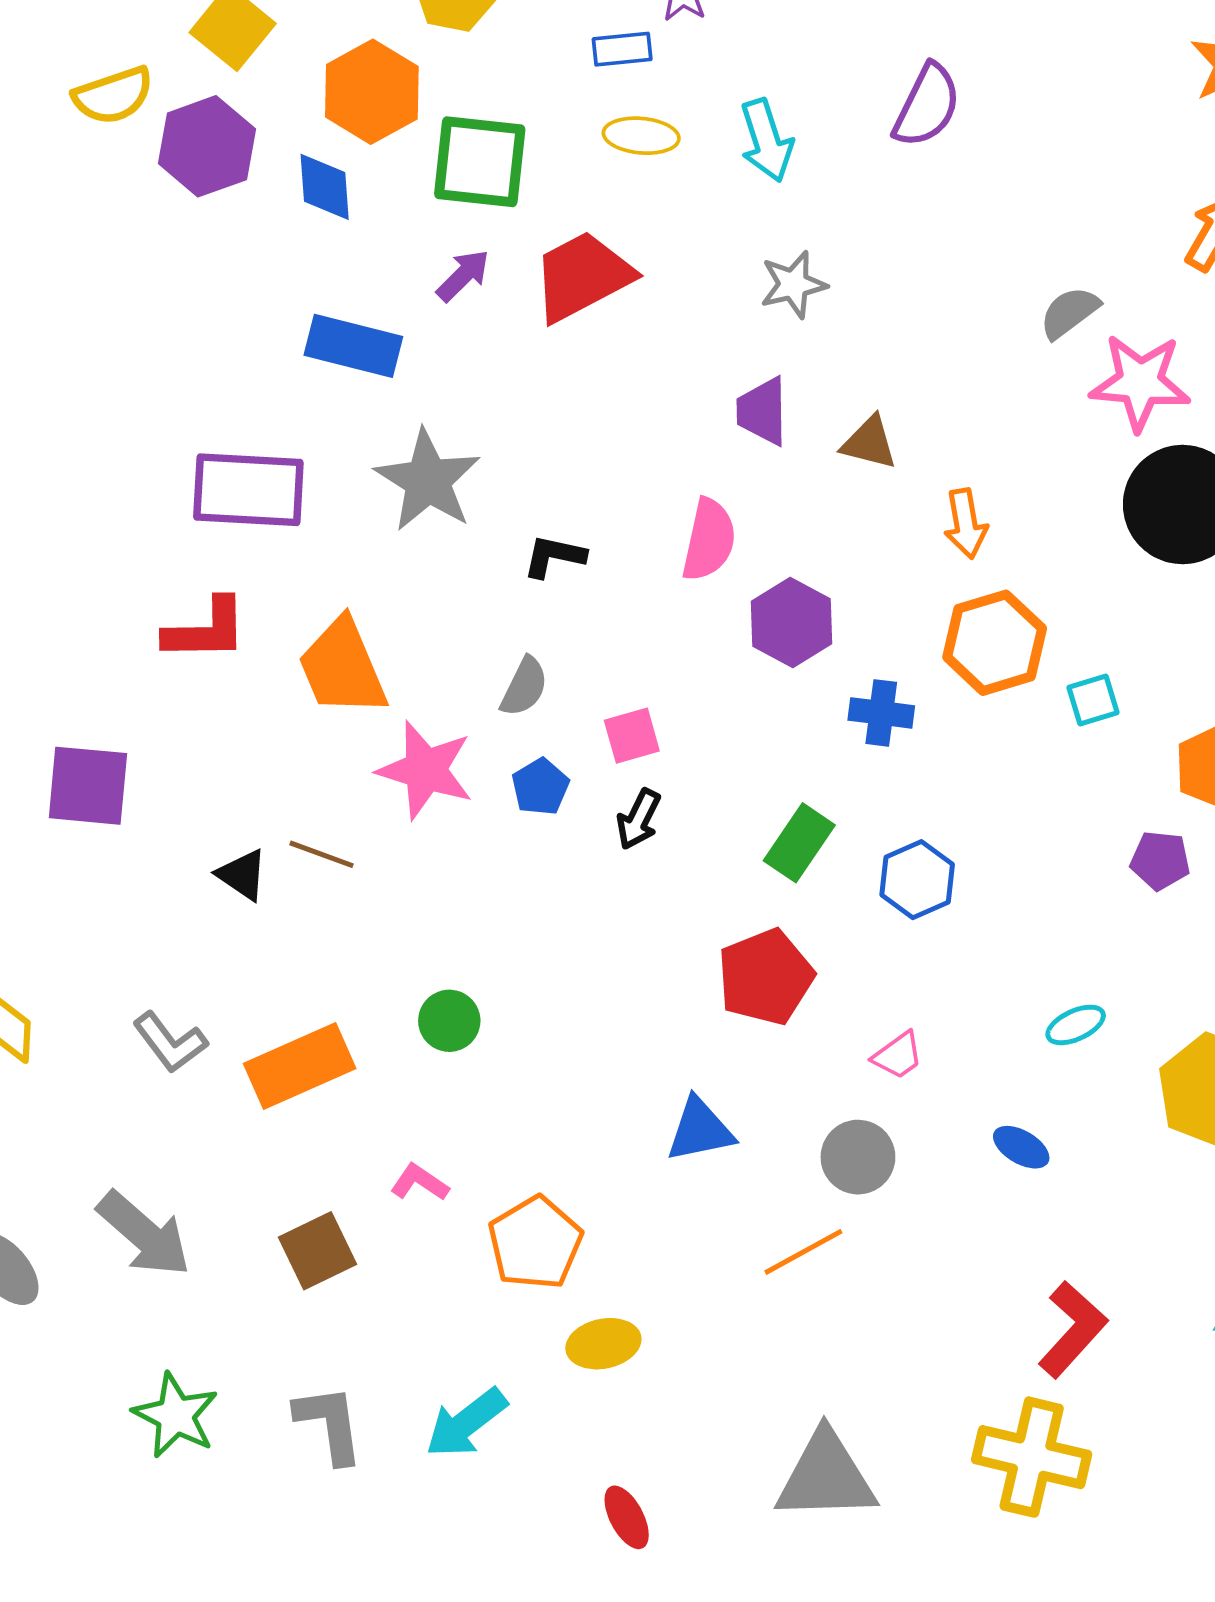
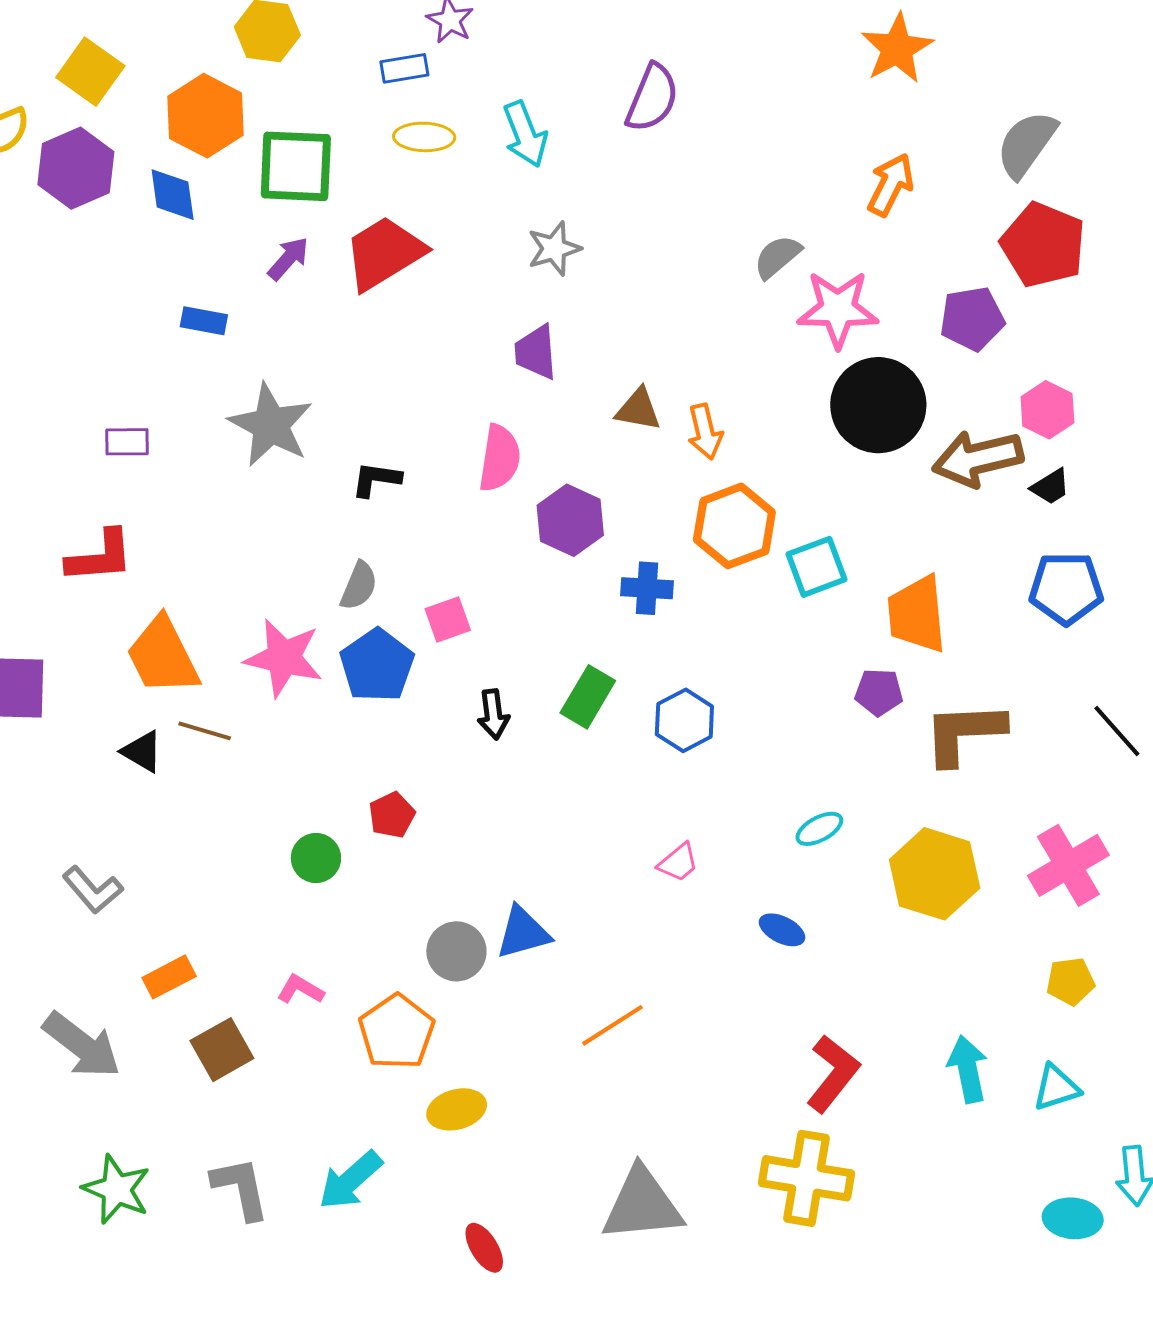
blue rectangle: (353, 346) -> (204, 321), size x0.6
brown triangle: (869, 443) -> (638, 409), moved
purple rectangle: (248, 490) -> (127, 442), size x0.5
orange trapezoid: (342, 667) -> (163, 656), moved
cyan square: (1093, 700) -> (817, 567), size x1.4
blue pentagon: (540, 787) -> (377, 665), size x1.6
black arrow: (639, 819) -> (493, 714), moved, turned -30
red pentagon: (765, 977) -> (392, 815), moved, size x0.6
orange rectangle: (300, 1066) -> (169, 977), moved, size x0.6
gray circle: (858, 1157) -> (456, 951), moved

